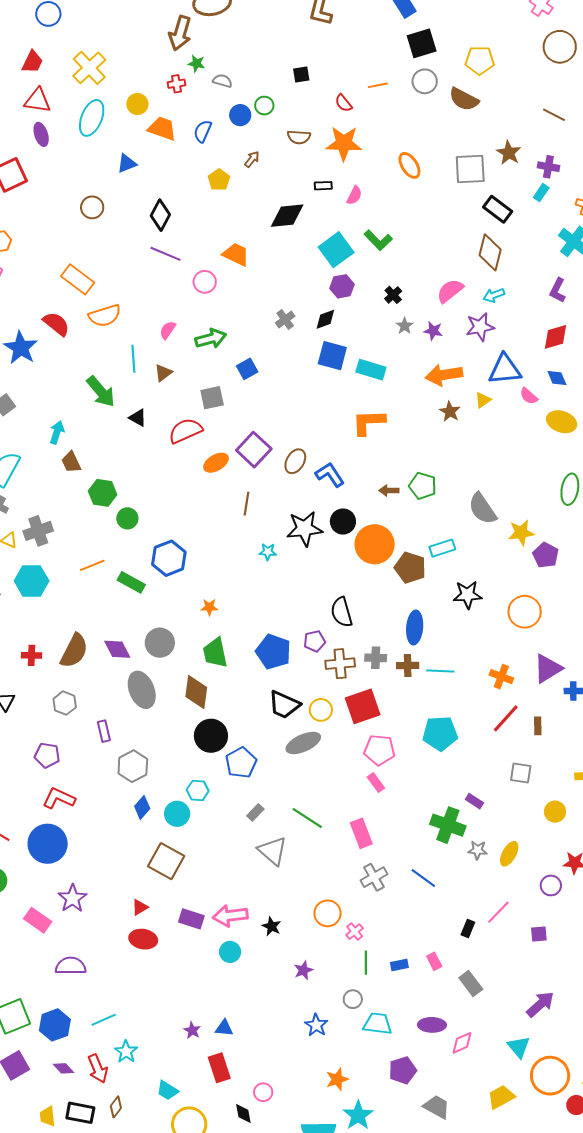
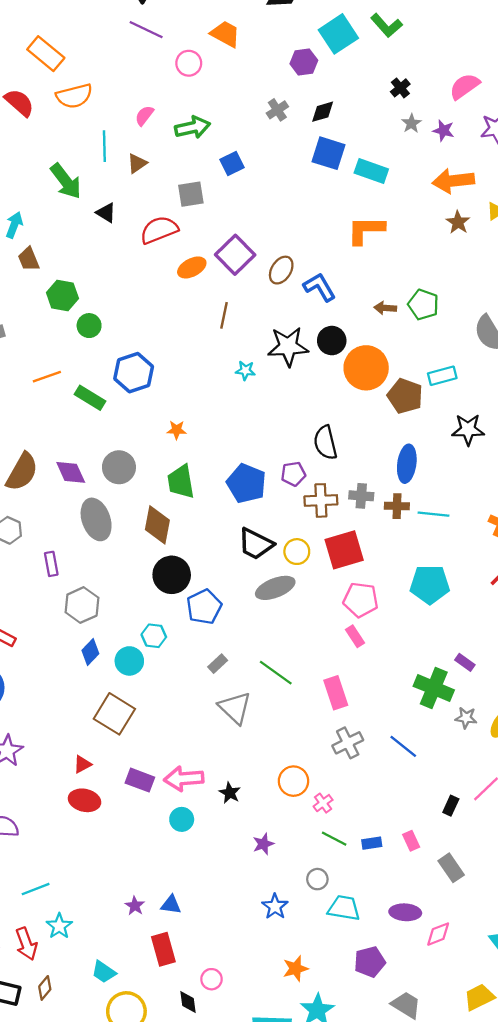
purple hexagon: (342, 286) -> (304, 62), moved
green line: (366, 963) -> (334, 839), turned -65

